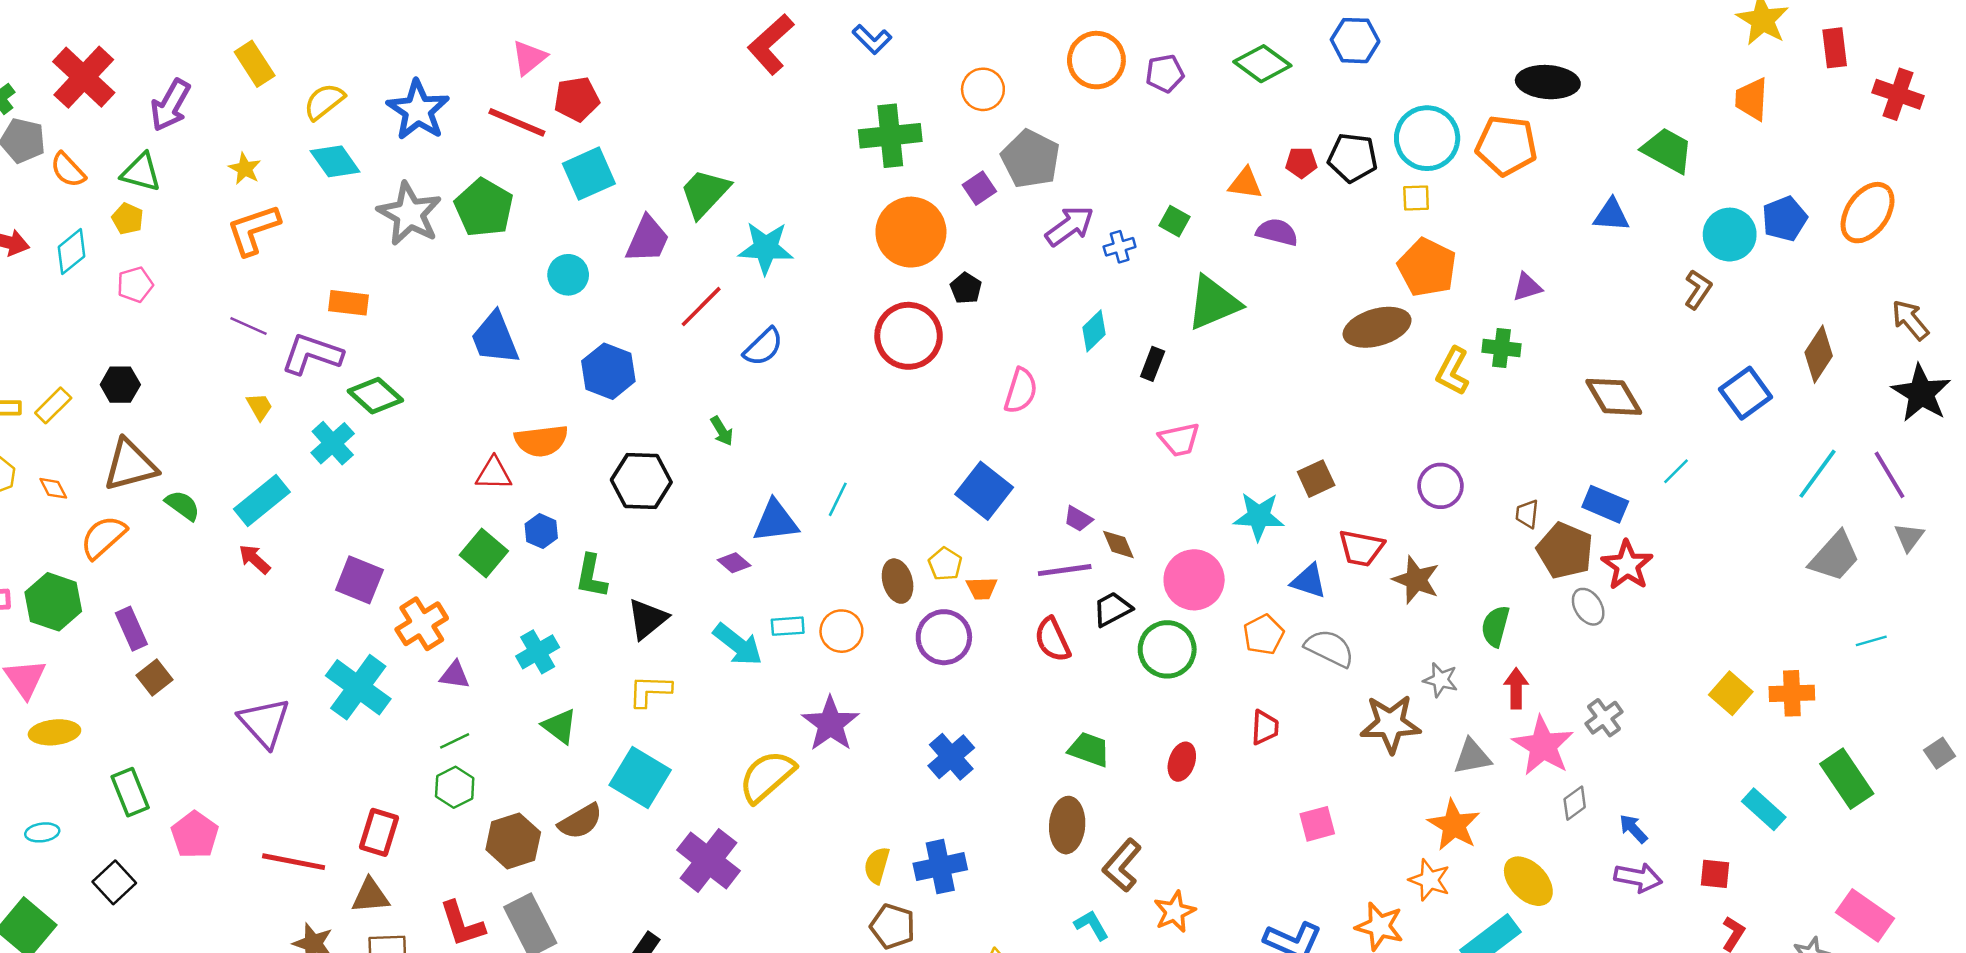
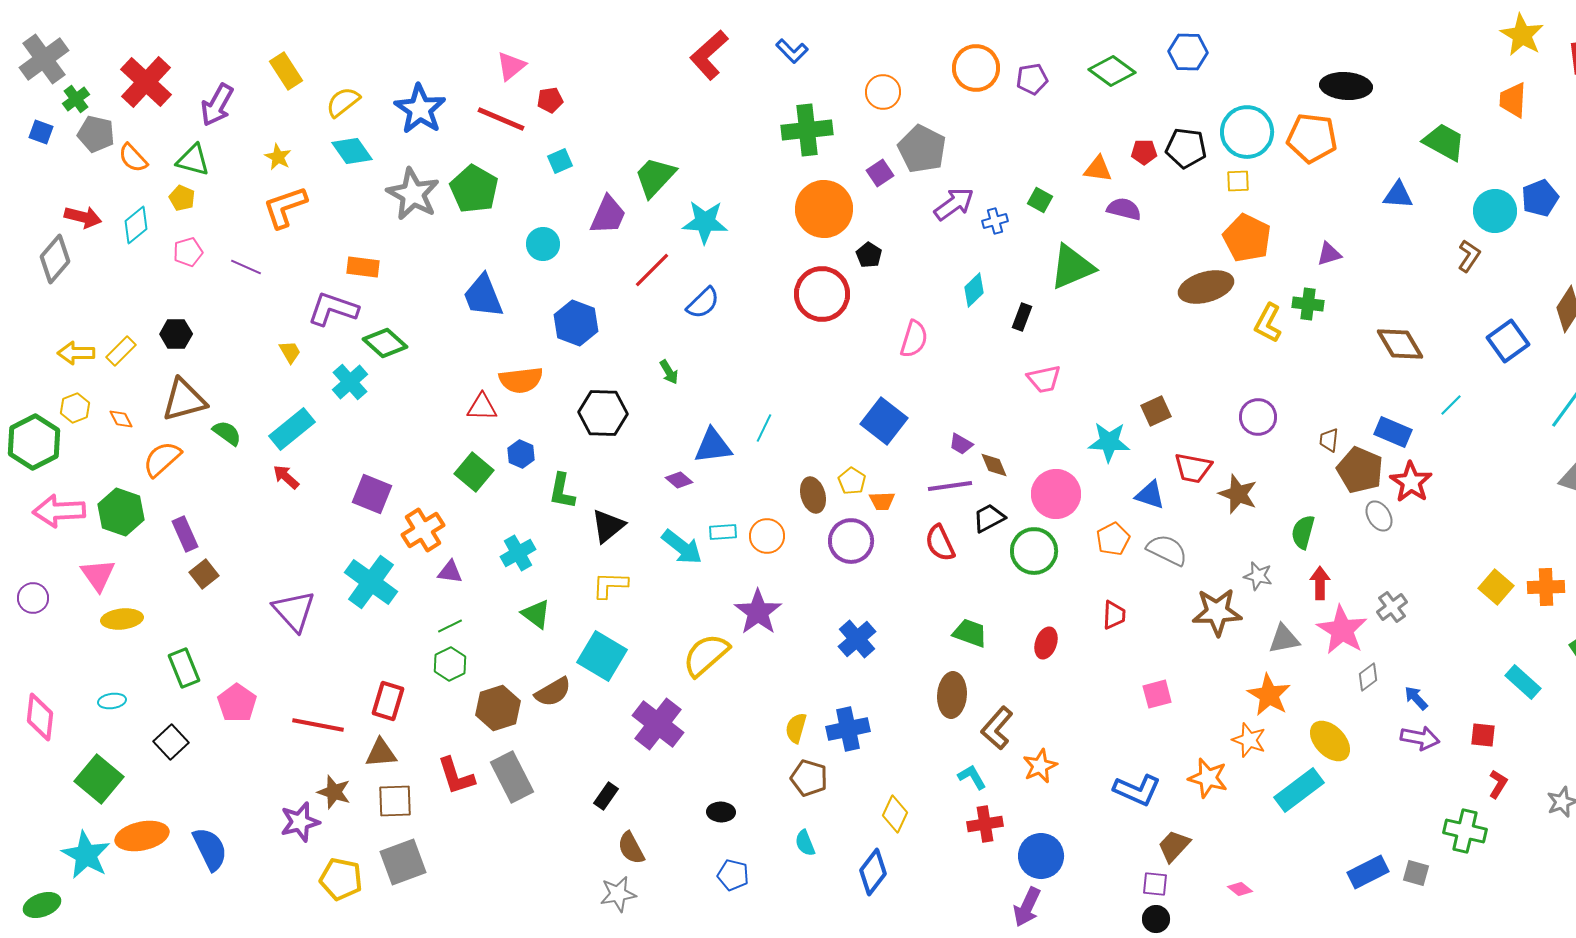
red pentagon: (577, 99) -> (550, 100), size x0.7
cyan square: (589, 174) -> (560, 161), size x0.6
purple line: (248, 326) -> (246, 267), moved

